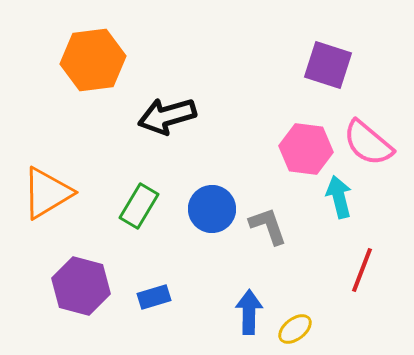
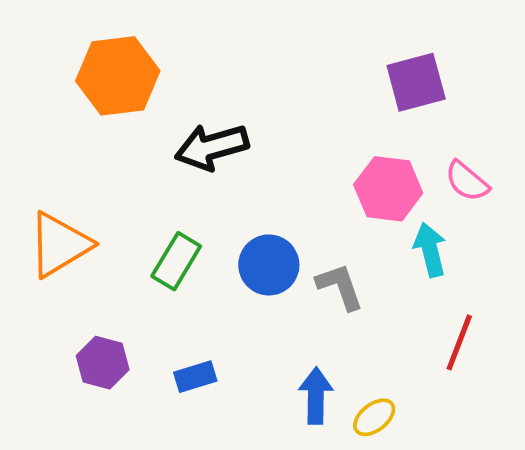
purple square: (328, 65) -> (416, 82), turned -33
pink semicircle: (368, 143) -> (467, 181), size x0.7
purple hexagon: (81, 286) -> (103, 363), size x0.7

